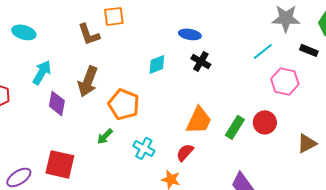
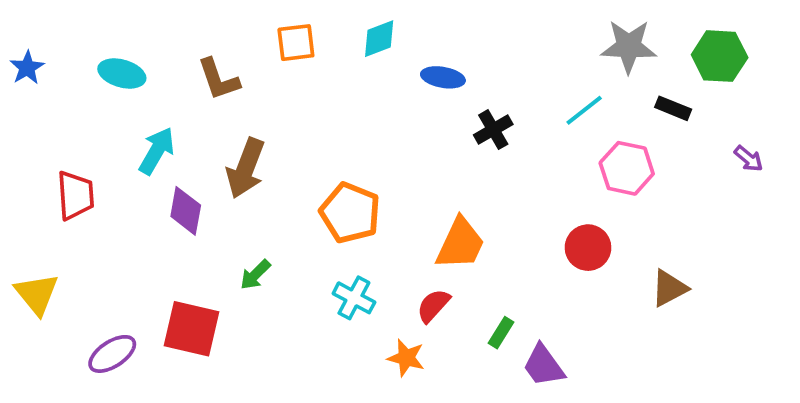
brown L-shape: (89, 34) -> (219, 79), moved
black cross: (201, 61) -> (493, 130), moved, turned 30
cyan diamond: (157, 64) -> (379, 39), moved
orange pentagon: (124, 104) -> (350, 213), moved
green rectangle: (235, 127) -> (501, 333), moved, size x0.7
green arrow: (105, 136) -> (255, 275), moved

